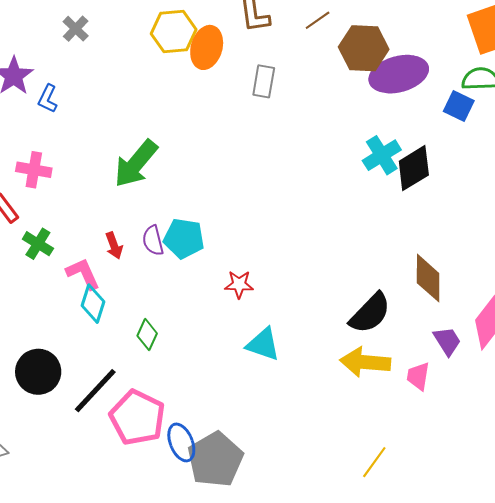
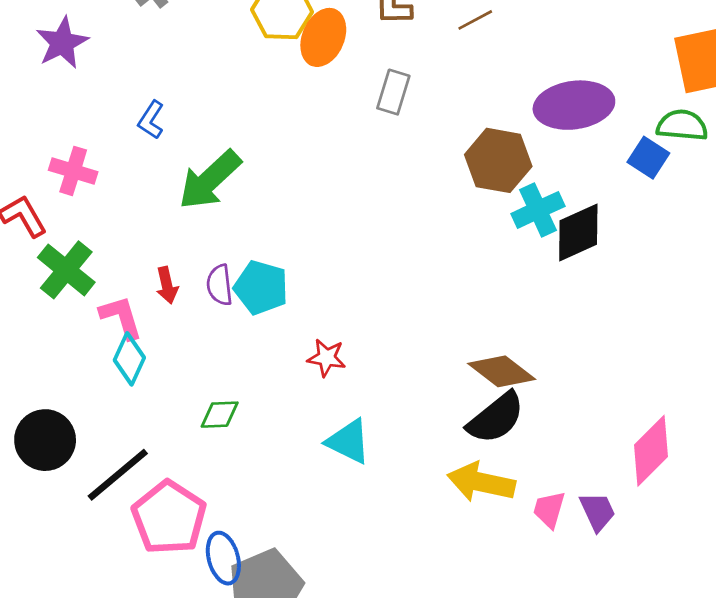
brown hexagon: (364, 48) -> (498, 160), moved
blue L-shape: (48, 99) -> (151, 120), moved
green cross: (38, 244) -> (66, 270), size x1.4
brown diamond: (428, 278) -> (502, 371), moved, turned -60
green diamond: (147, 335) -> (220, 415), moved, turned 56
purple trapezoid: (447, 341) -> (598, 512), moved

